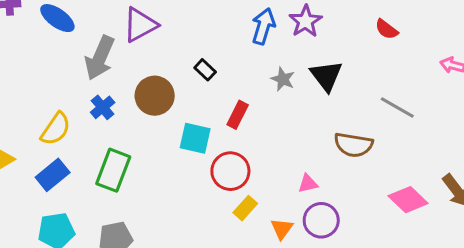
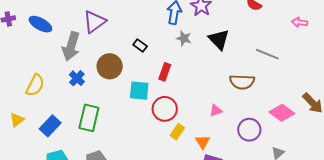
gray star: (283, 79) -> (184, 38), moved
yellow semicircle: (56, 129) -> (35, 85), moved
purple circle: (321, 220) -> (249, 130), moved

